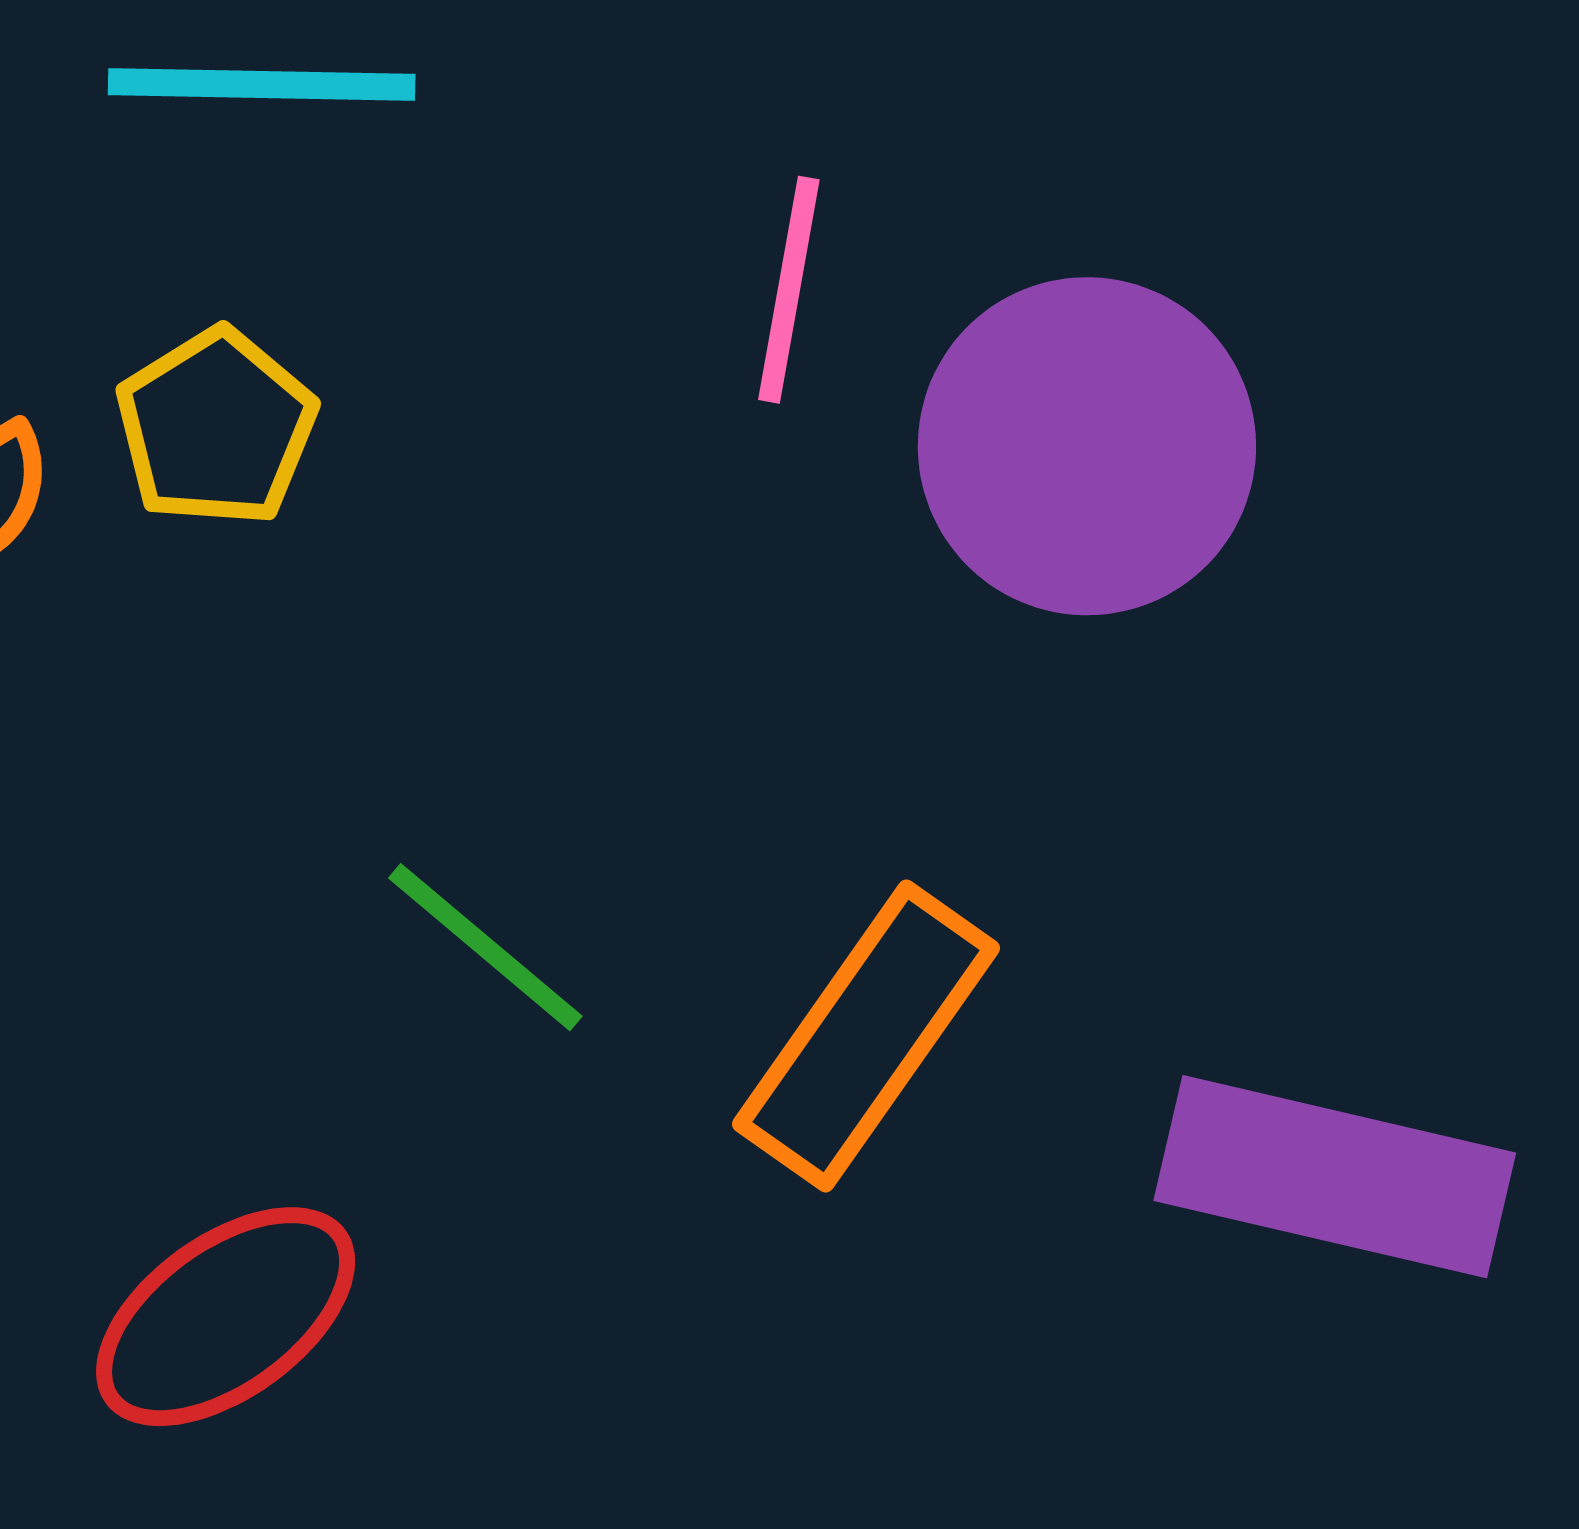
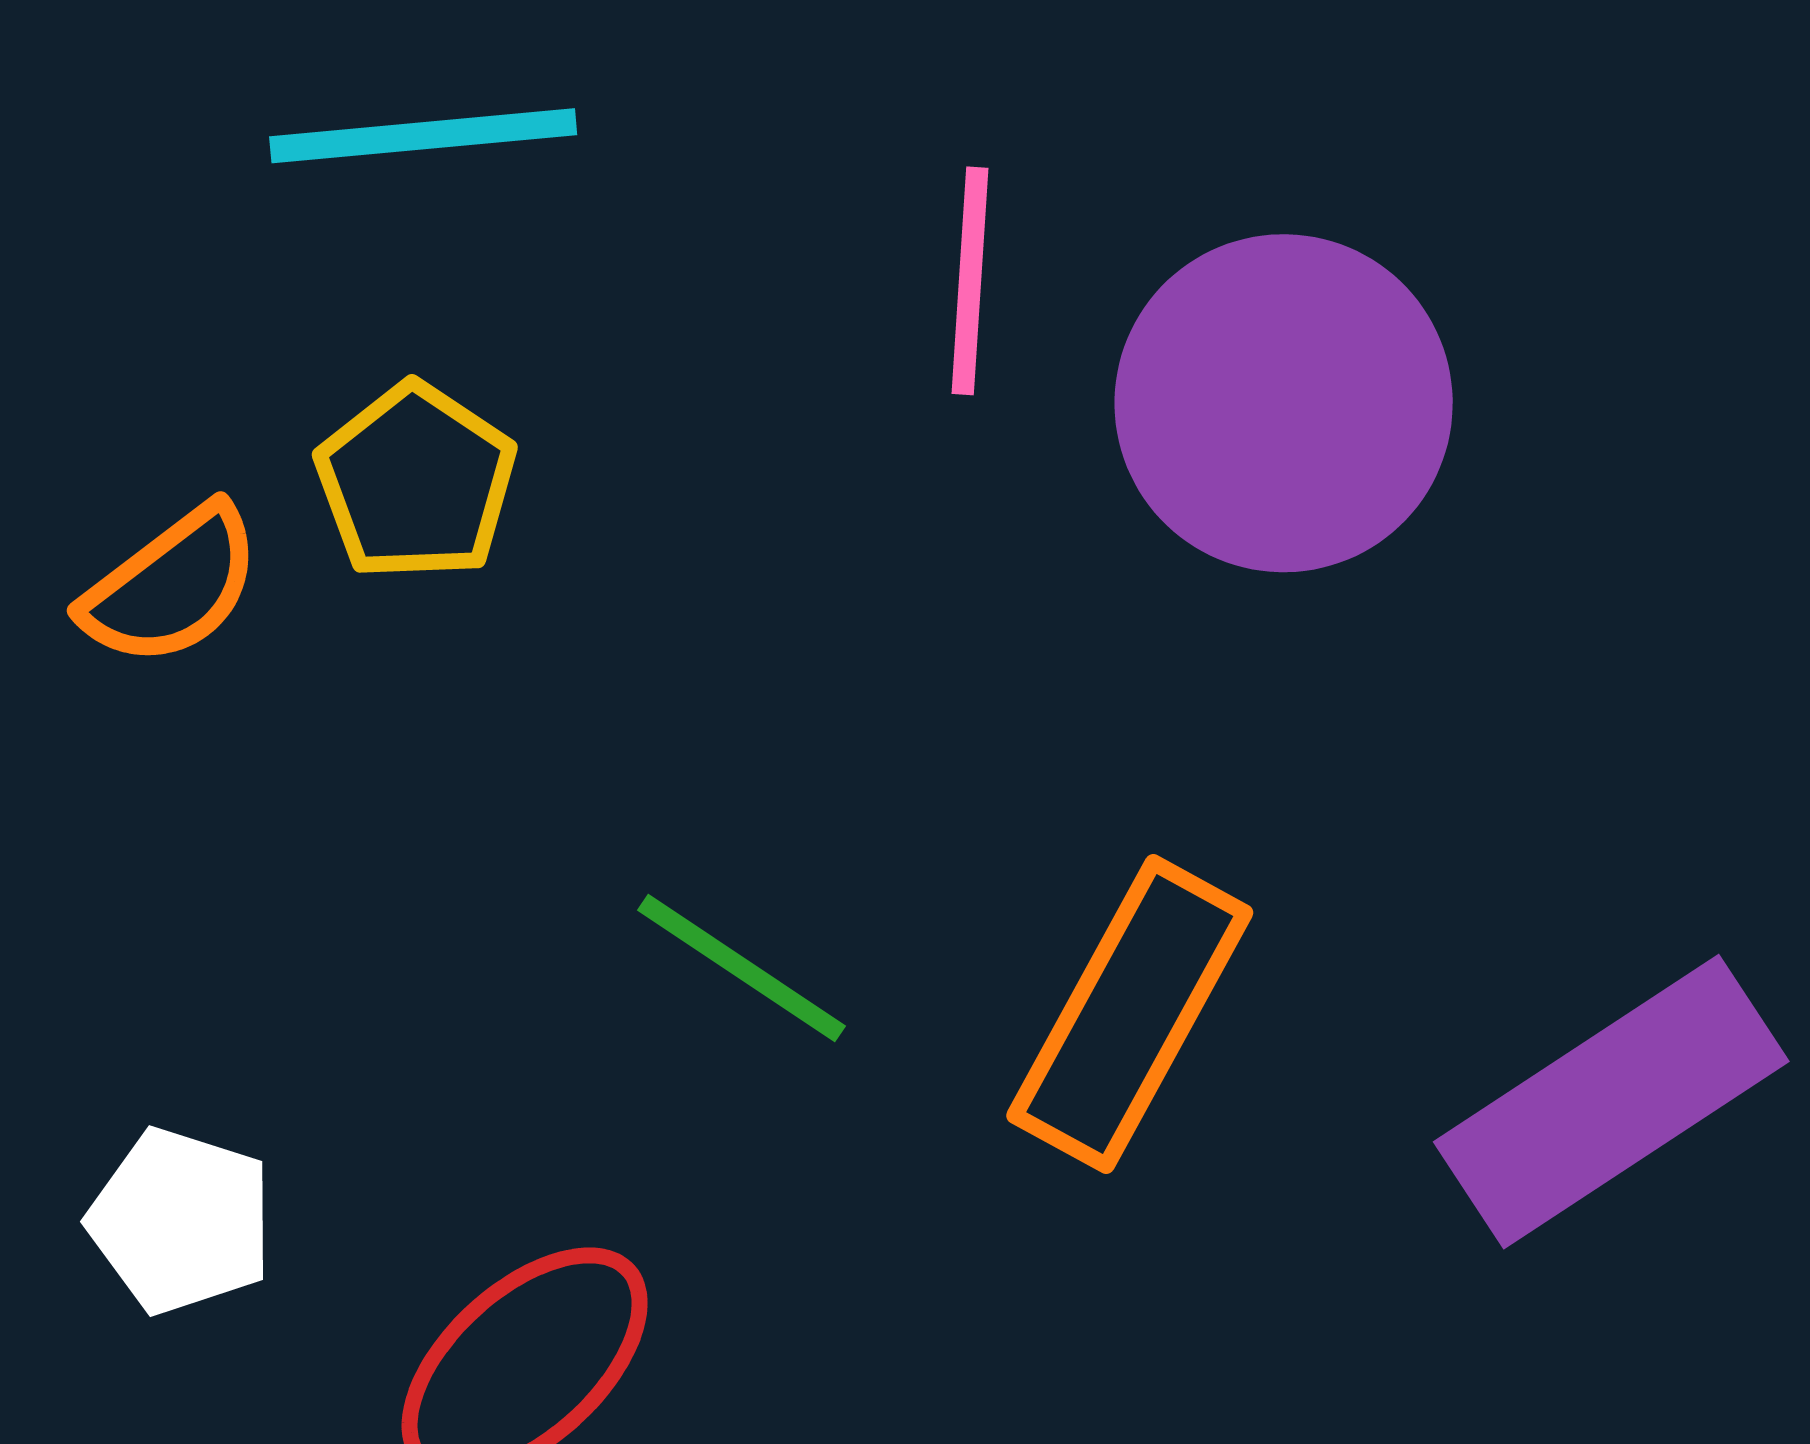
purple rectangle: (1335, 1177) -> (1611, 1102), turned -40

